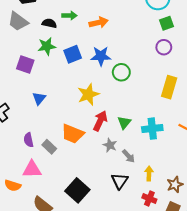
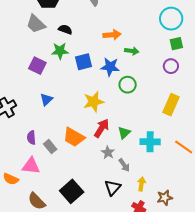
green arrow: (69, 15) -> (132, 51), moved

